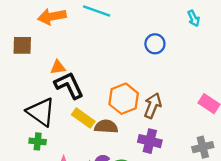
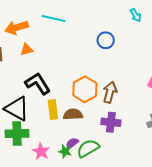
orange triangle: (58, 67) -> (27, 50), moved
yellow rectangle: (83, 118) -> (53, 109), turned 54
green cross: (38, 141) -> (17, 134), size x1.6

